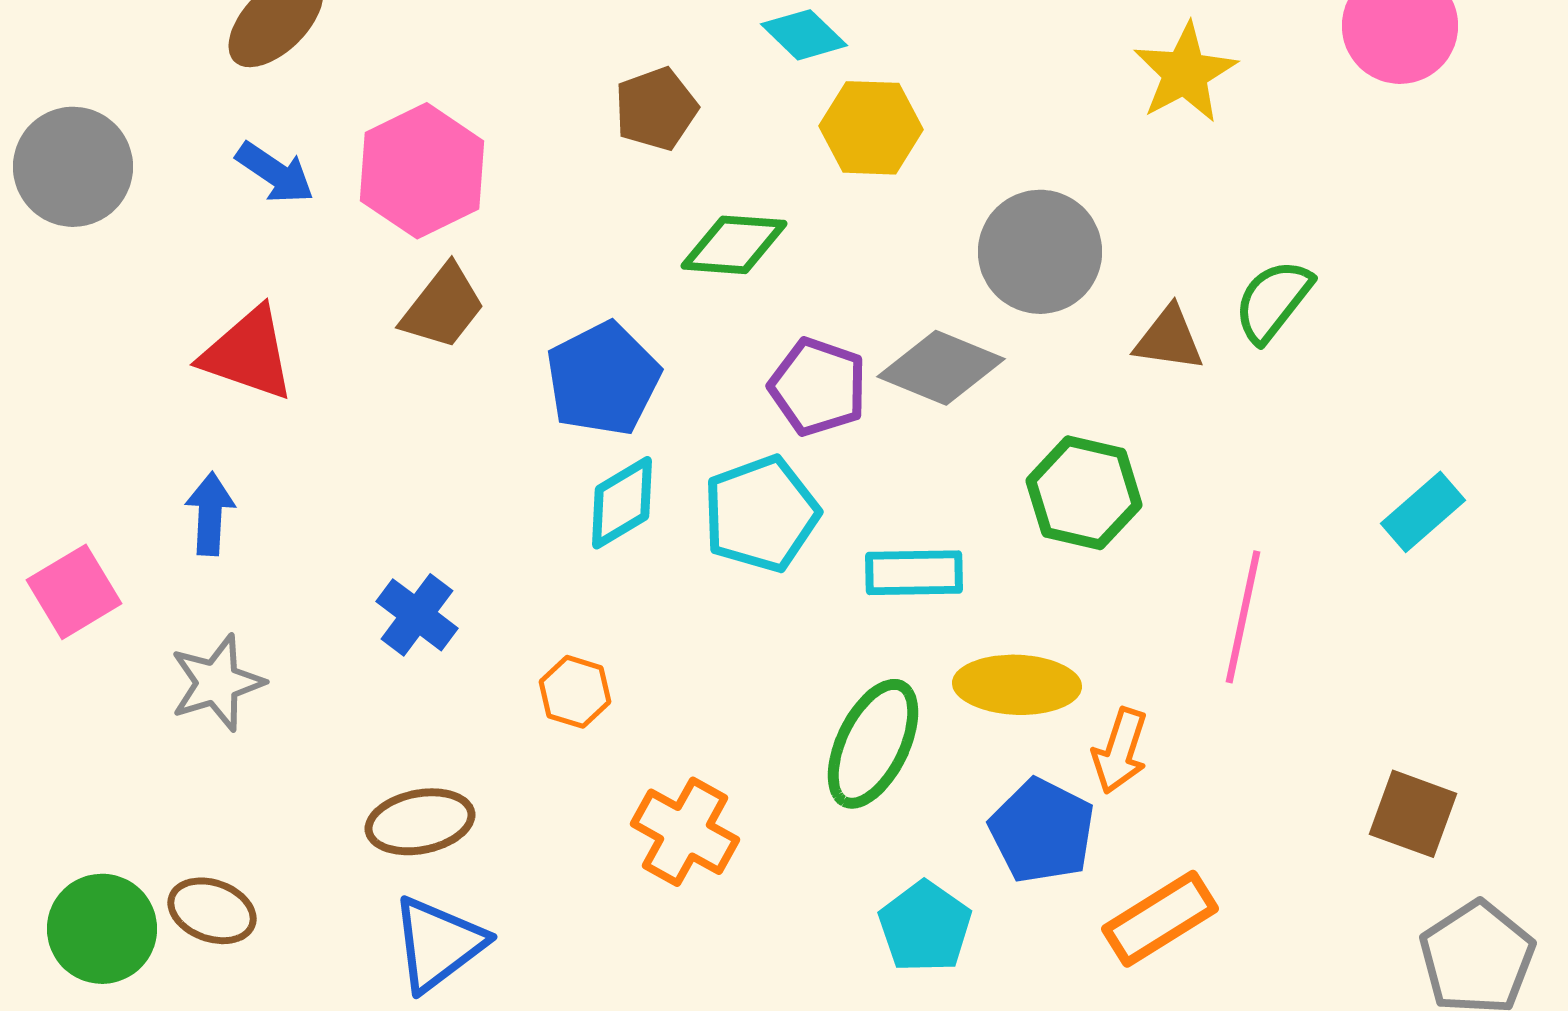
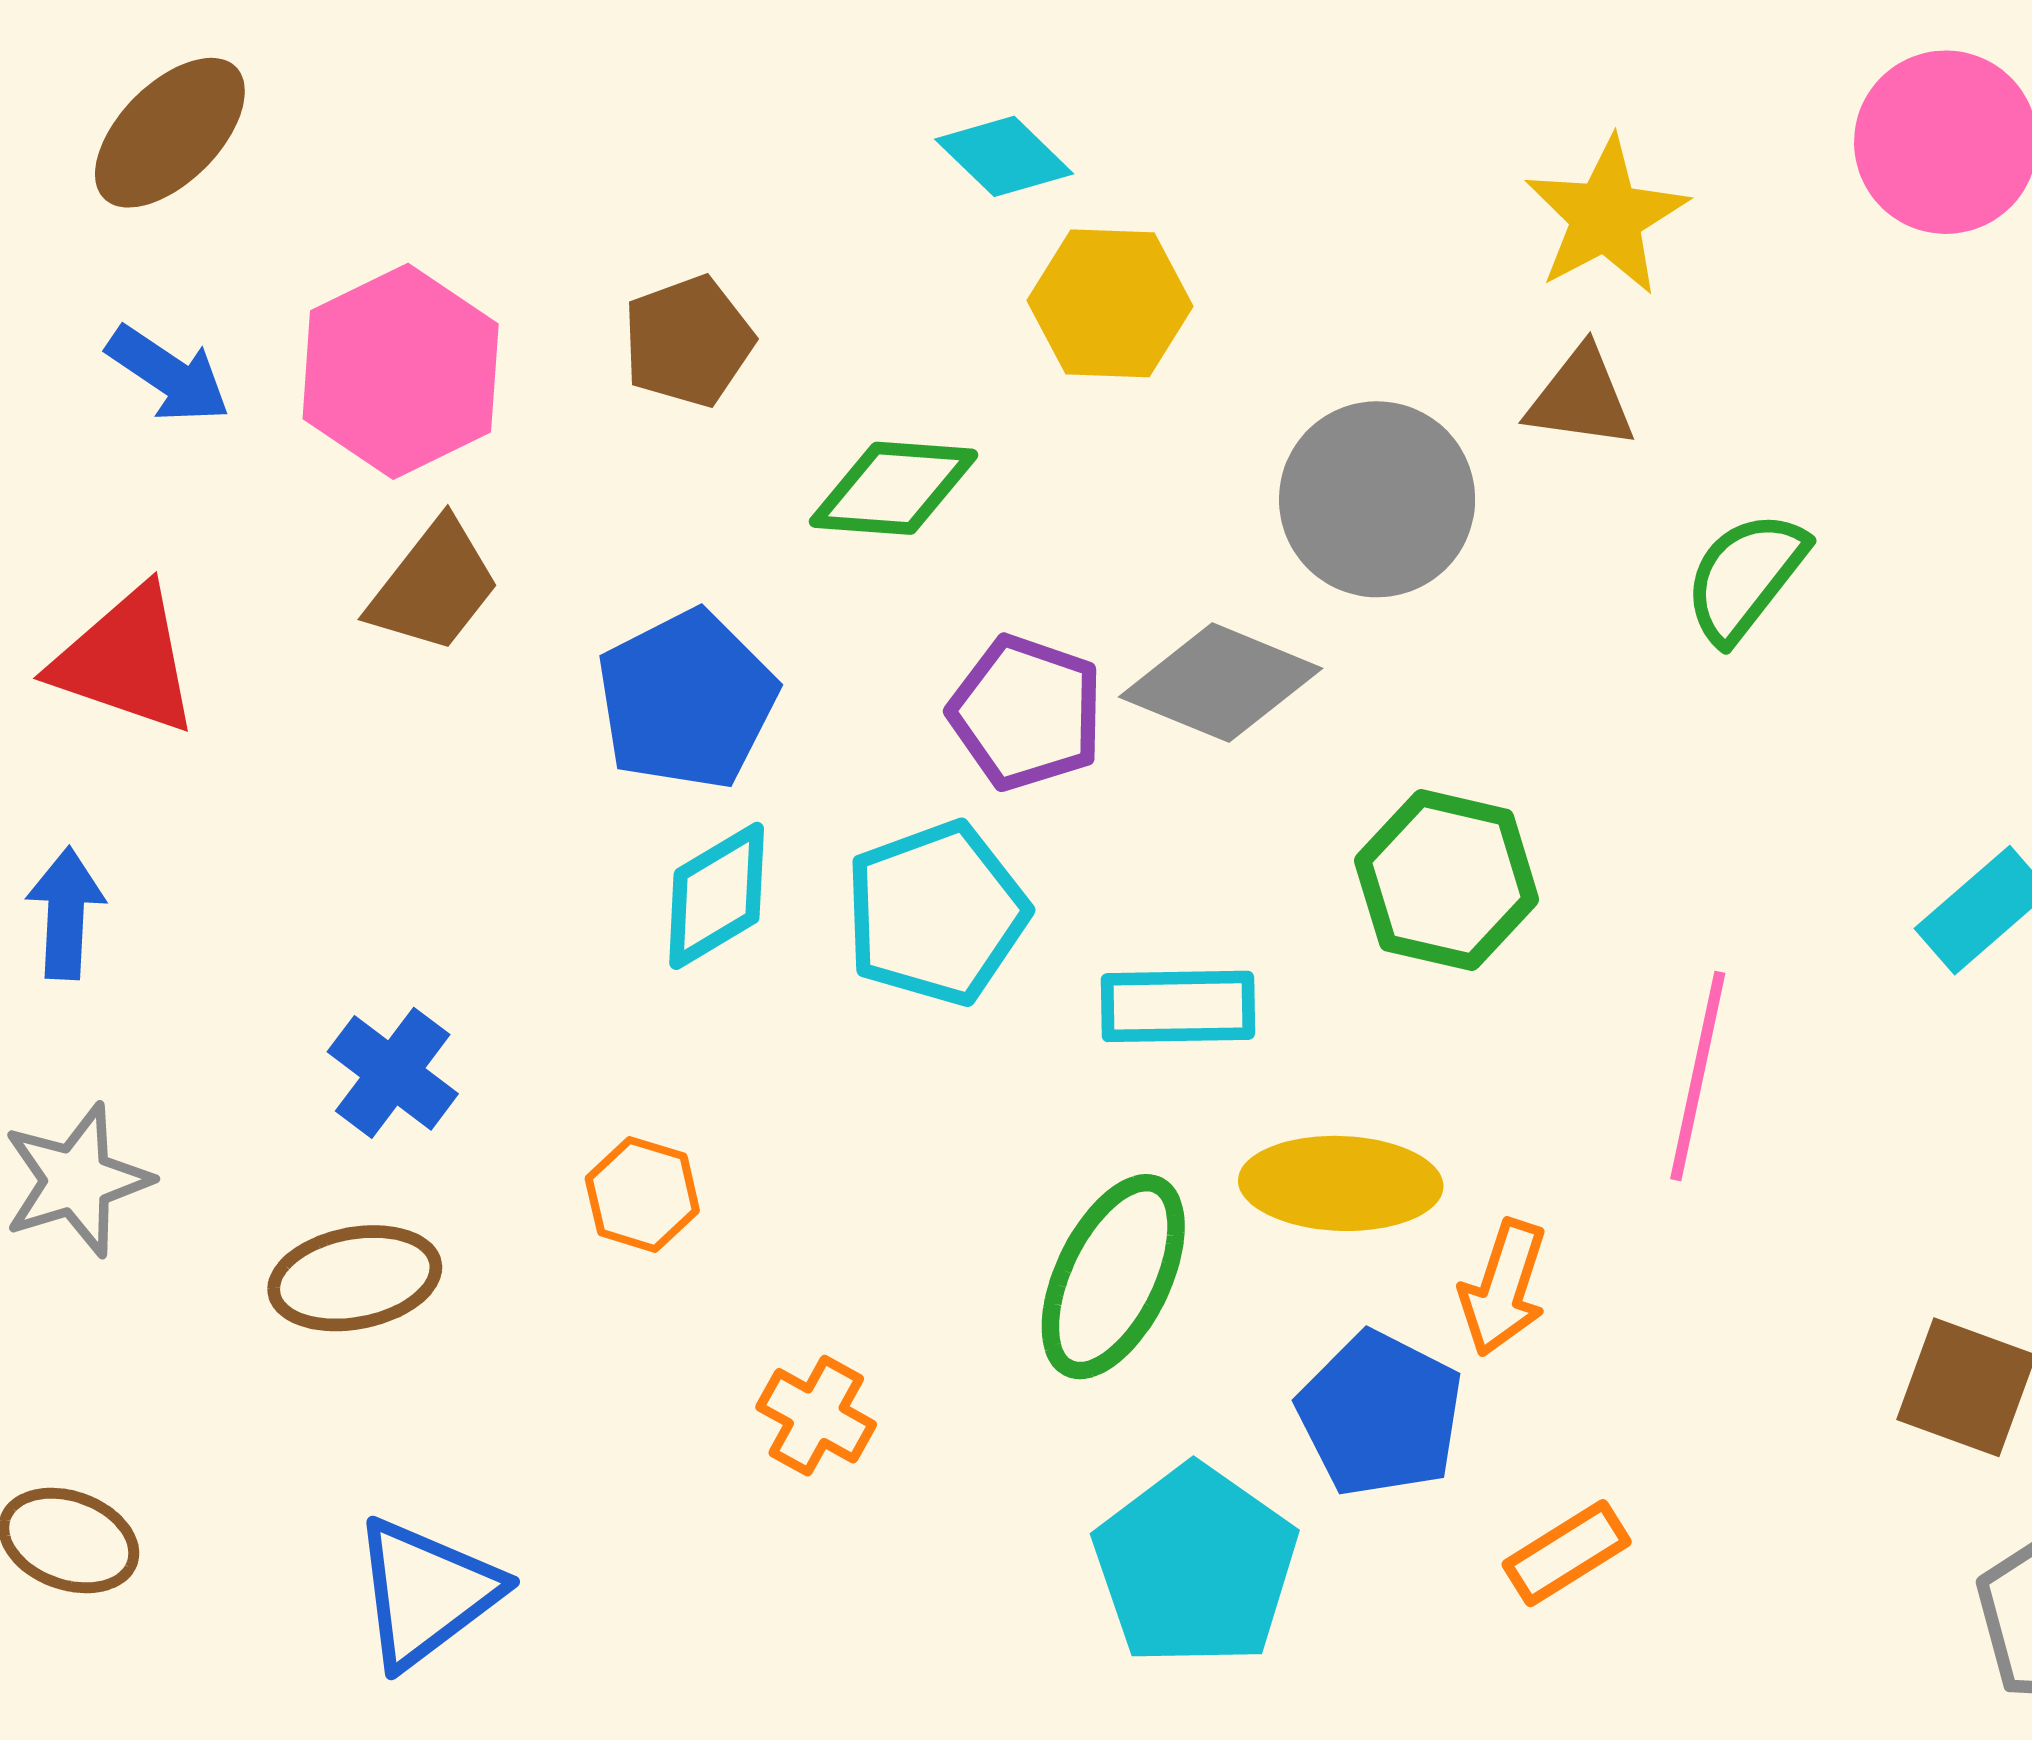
brown pentagon: (656, 109) -> (688, 341), moved
brown triangle: (1169, 339) -> (1581, 398), moved
brown ellipse: (420, 822) -> (355, 1278), moved
orange cross: (685, 832) -> (816, 1416), size x0.7
orange rectangle: (1160, 919) -> (1567, 1553), size x0.7
cyan pentagon: (925, 927) -> (1195, 1566), size x1.4

